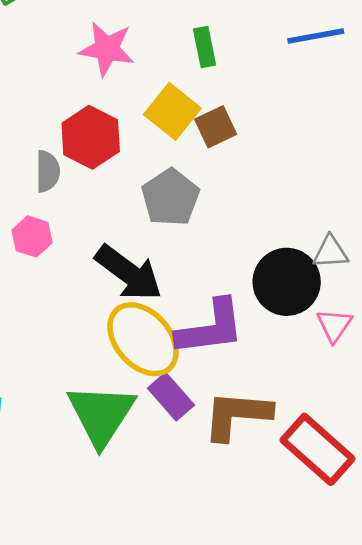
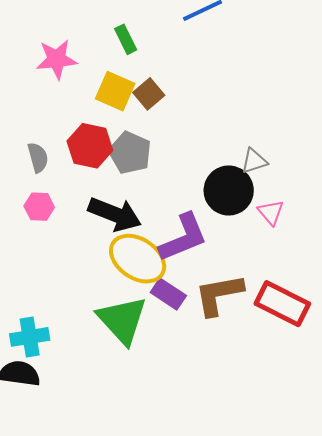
red hexagon: (91, 137) -> (90, 146), moved

